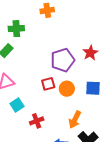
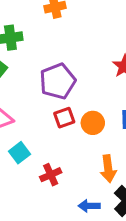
purple pentagon: (63, 60) -> (58, 81), moved
orange arrow: (75, 120) -> (108, 169), turned -30

